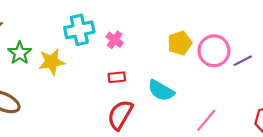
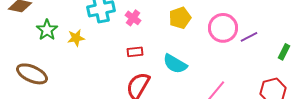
yellow pentagon: (180, 43) -> (180, 18), moved
yellow star: (52, 62) -> (76, 38), size x0.7

